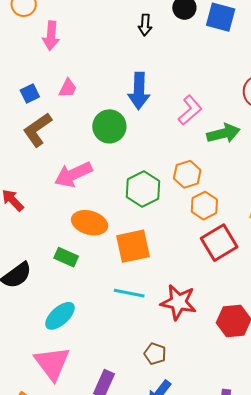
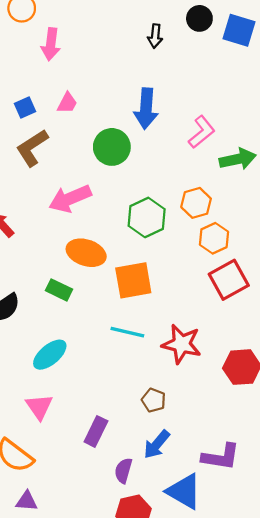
pink triangle: (52, 363) -> (39, 407), size x0.7

